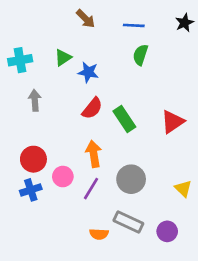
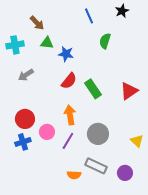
brown arrow: (86, 19) -> (37, 23), moved
black star: (185, 23) -> (122, 11), moved
blue line: (134, 25) -> (89, 16), moved, turned 63
green triangle: (63, 58) -> (47, 43), turned 40
gray arrow: (35, 100) -> (26, 75), turned -119

